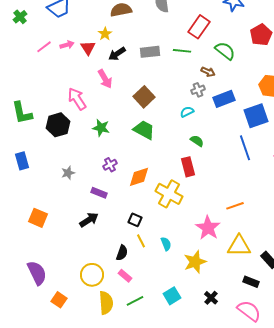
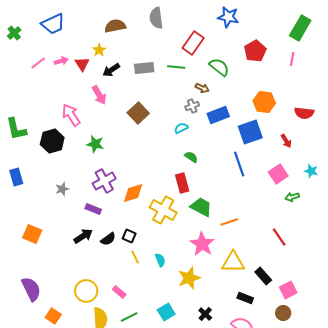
green trapezoid: (144, 130) -> (201, 207), moved
purple cross: (110, 165) -> (104, 181), size x1.6
black semicircle: (122, 253) -> (108, 239), moved, turned 35

